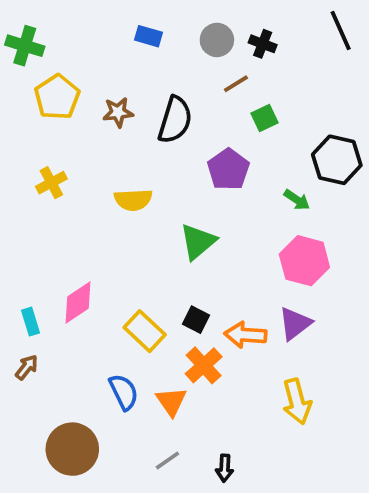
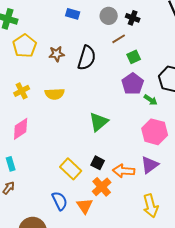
purple pentagon: (228, 169) -> (133, 84), moved
yellow semicircle: (133, 200) -> (55, 94), moved
pink diamond: (78, 303) -> (21, 129), moved

